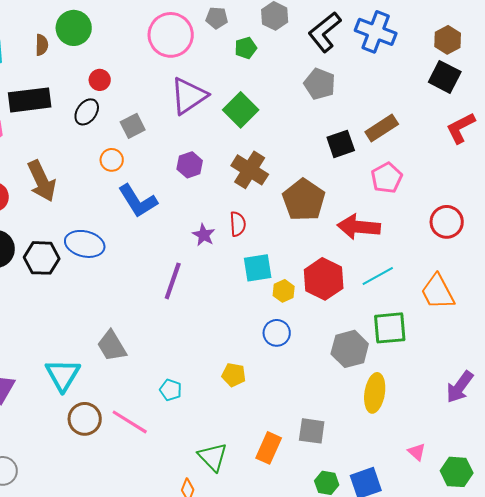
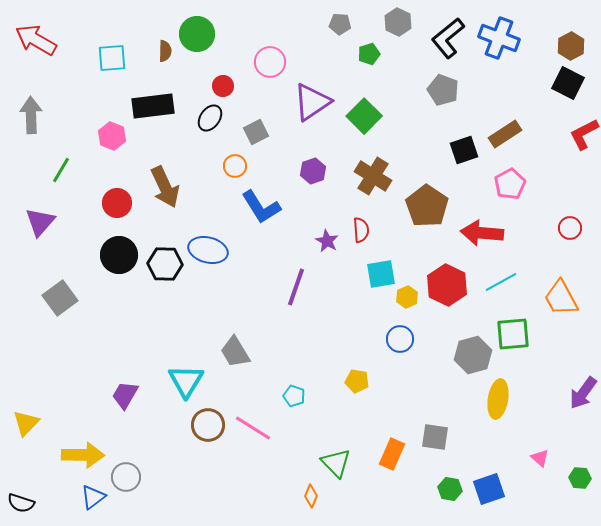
pink circle: (171, 35) -> (270, 62), moved, size x0.7
red circle: (447, 222) -> (570, 228), size x0.7
green hexagon: (457, 472) -> (580, 478), size x0.7

